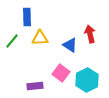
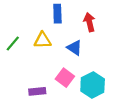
blue rectangle: (27, 17) -> (57, 14), moved
red arrow: (90, 34) -> (89, 22), moved

